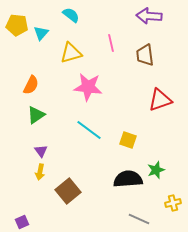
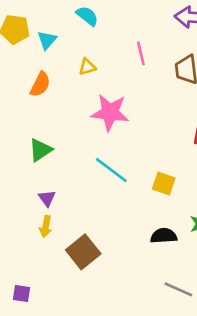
yellow triangle: (71, 53) -> (87, 67), size x0.6
orange semicircle: (31, 85) -> (40, 84), moved
black semicircle: (128, 179) -> (164, 236), size x0.7
purple square: (22, 222) -> (22, 293), turned 32

